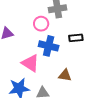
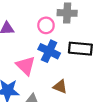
black rectangle: (76, 38) -> (80, 49), size x1.5

